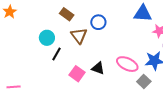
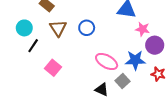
blue circle: (98, 22) -> (87, 28), moved
black triangle: (98, 68) -> (102, 90), moved

